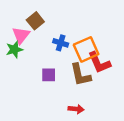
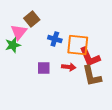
orange square: (86, 49) -> (78, 45), turned 30
brown L-shape: (81, 75) -> (92, 76), moved
red arrow: (76, 109) -> (69, 67), moved

